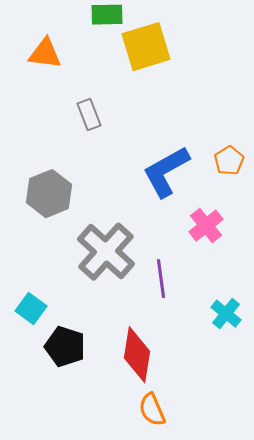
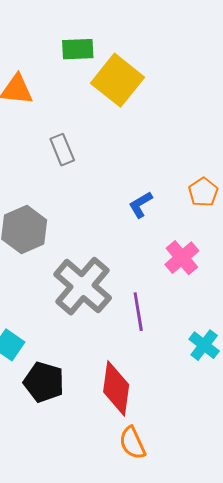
yellow square: (146, 47) -> (118, 80), turned -33
blue L-shape: (166, 172) -> (141, 205), size x0.5

